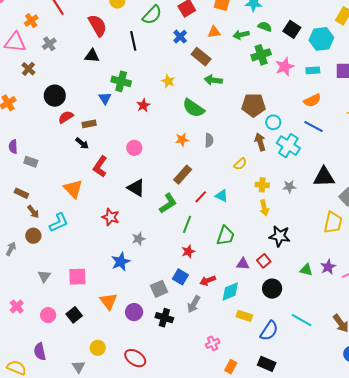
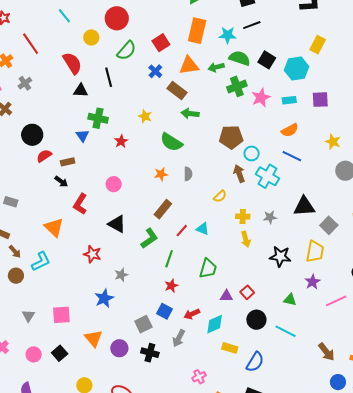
green semicircle: (265, 27) -> (240, 58), size x1.5
orange triangle: (214, 32) -> (189, 65), size x1.5
black triangle: (92, 56) -> (81, 91), moved
black star: (280, 236) -> (280, 256), moved
purple star: (328, 267) -> (312, 282), moved
cyan line: (302, 320) -> (286, 331), moved

